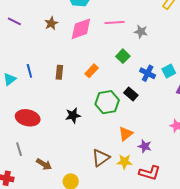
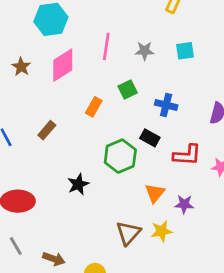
pink line: (115, 22) -> (106, 46), turned -66
green square: (123, 56) -> (128, 89), turned 32
orange rectangle: (92, 71) -> (94, 107), moved
cyan square: (169, 71) -> (185, 51), moved, turned 32
brown rectangle: (59, 72) -> (47, 130), turned 48
red L-shape: (150, 173) -> (187, 155), moved

